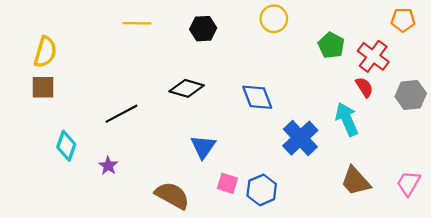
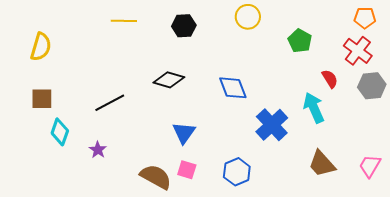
red cross: (373, 56) -> (358, 51), moved
brown square: (43, 87) -> (42, 99), moved
pink square: (227, 183) -> (187, 170), moved

